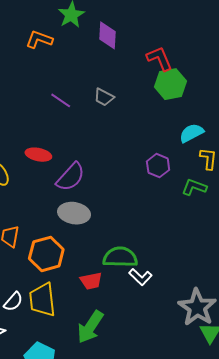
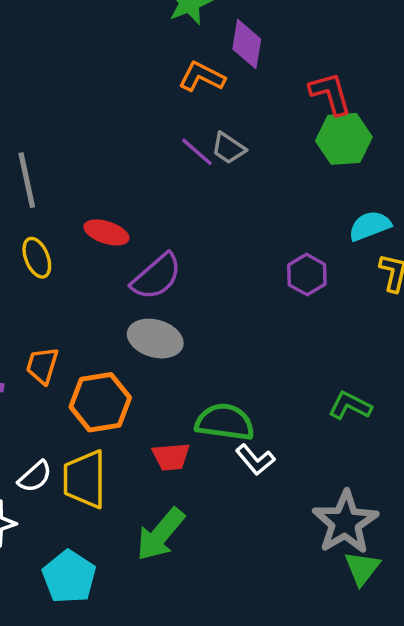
orange L-shape: (39, 40) -> (202, 77), moved
purple line: (61, 100) -> (197, 152), moved
green L-shape: (194, 187) -> (350, 406), moved

